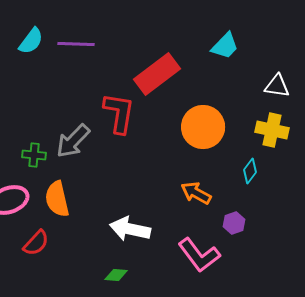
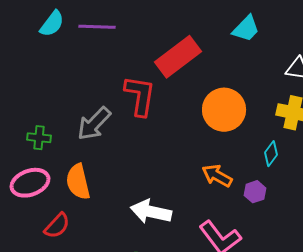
green cross: (34, 155) -> (39, 138), moved
purple hexagon: (234, 223) -> (255, 192), moved

